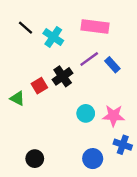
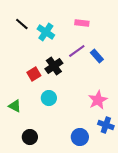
pink rectangle: (95, 27) -> (82, 23), size x0.6
green triangle: (17, 98) -> (15, 106), moved
cyan circle: (86, 113) -> (49, 98), moved
pink star: (114, 116) -> (98, 100), turned -30

